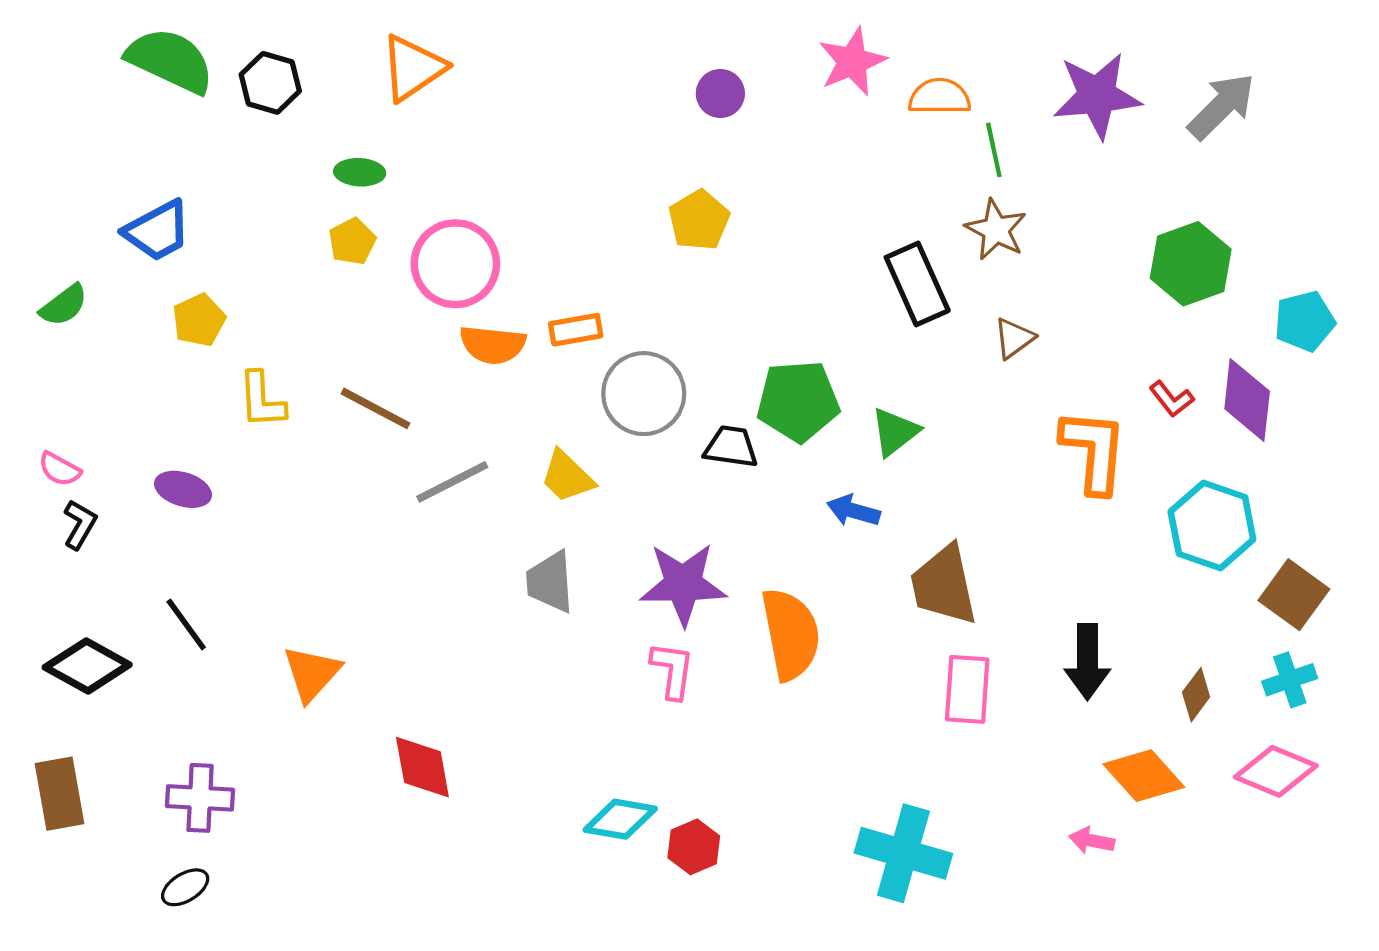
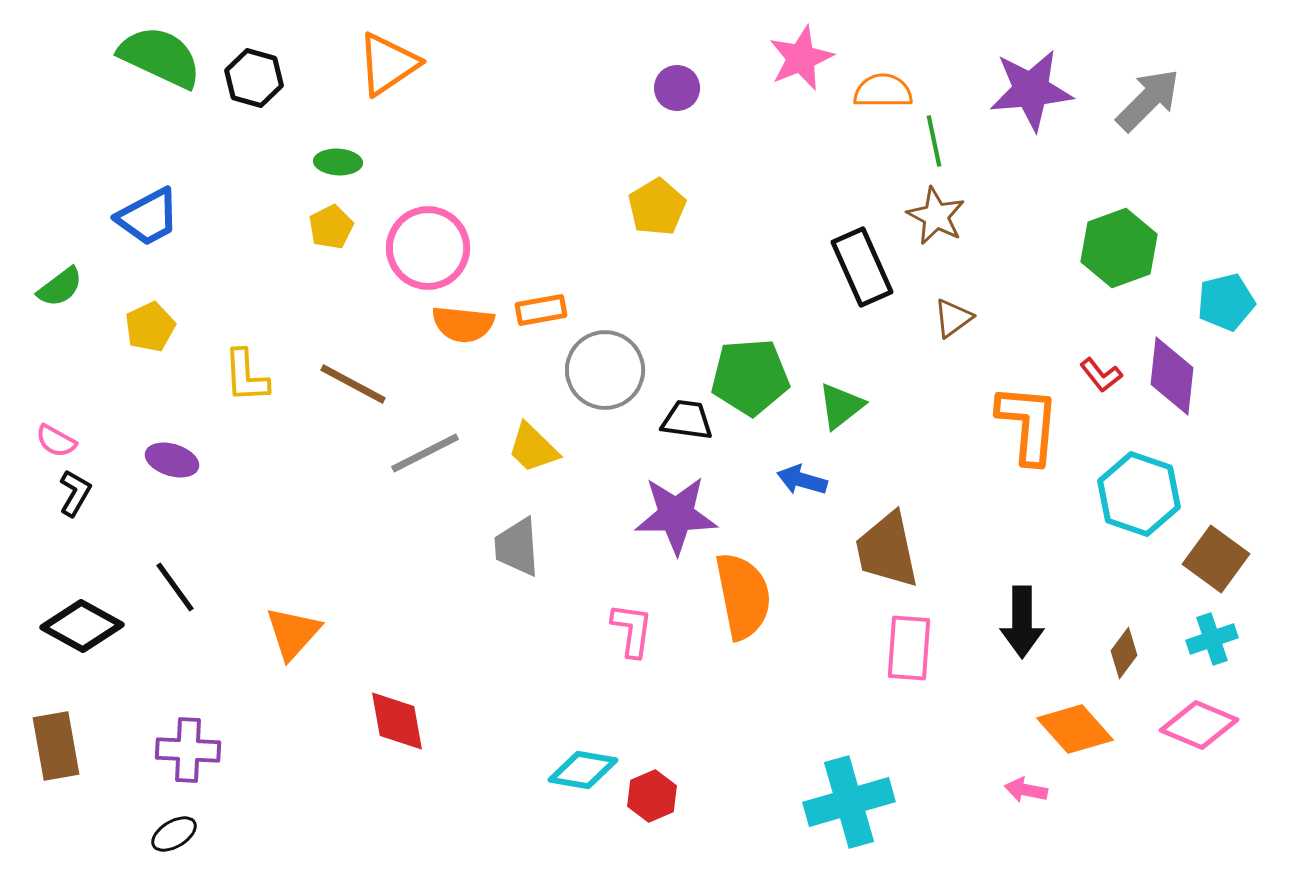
yellow pentagon: (199, 320) -> (150, 327), moved
purple star: (683, 584) -> (676, 515), moved
cyan cross: (903, 853) -> (849, 802), turned -32

